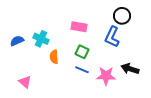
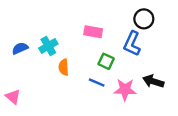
cyan cross: (41, 39) -> (48, 46), turned 35
green square: (82, 52) -> (106, 61), moved
pink triangle: (25, 82) -> (13, 97), moved

